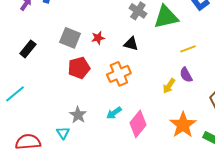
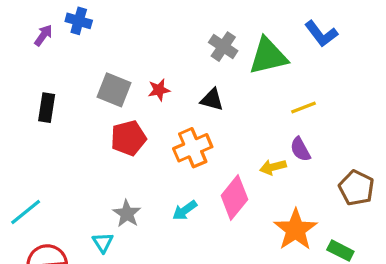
black rectangle: (28, 49) -> (47, 108), turned -30
yellow arrow: (169, 86) -> (273, 167), turned 42
cyan line: (15, 94) -> (26, 212), moved
pink diamond: (138, 124) -> (234, 198), moved

